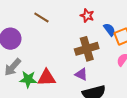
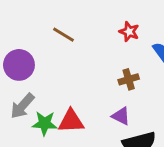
brown cross: (87, 49) -> (129, 79), size x0.6

